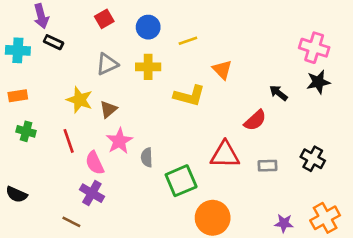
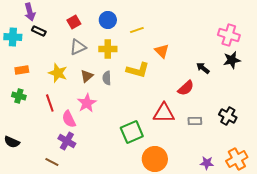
red square: (104, 19) -> (74, 22), moved
orange rectangle: (18, 96) -> (22, 70), moved
brown triangle: (108, 109) -> (87, 76), moved
gray semicircle: (147, 157) -> (107, 78), moved

